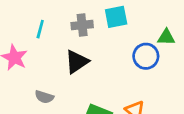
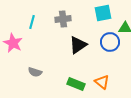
cyan square: (116, 17) -> (103, 13), moved
black triangle: (77, 62) -> (78, 45), moved

